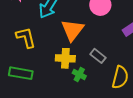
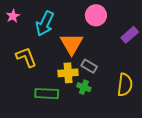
gray rectangle: (98, 56) -> (89, 66), moved
green rectangle: (21, 73) -> (47, 94), moved

